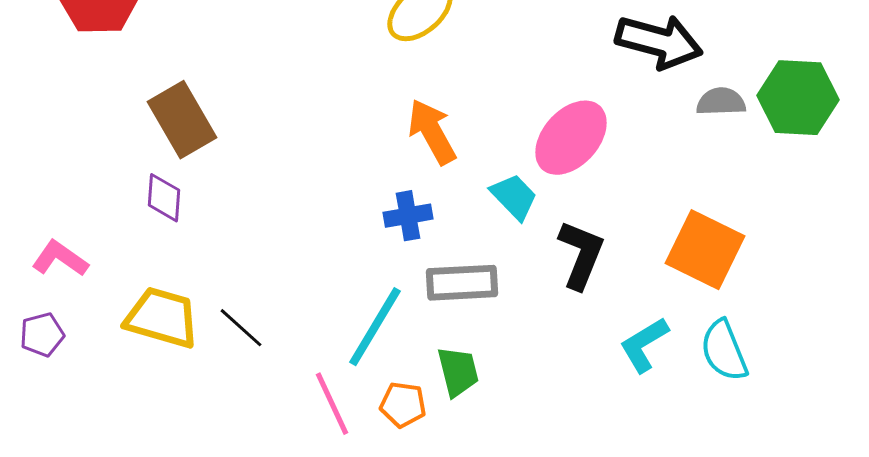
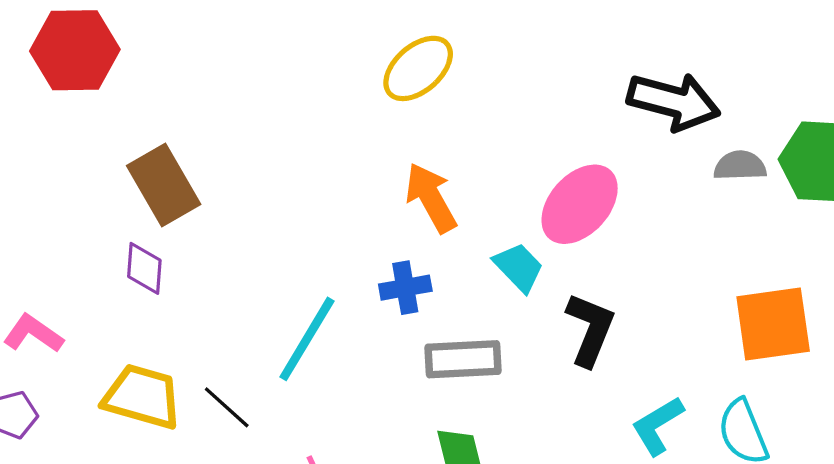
orange square: (705, 250) -> (773, 324), moved, turned -34
cyan line: (375, 327) -> (307, 339), moved

